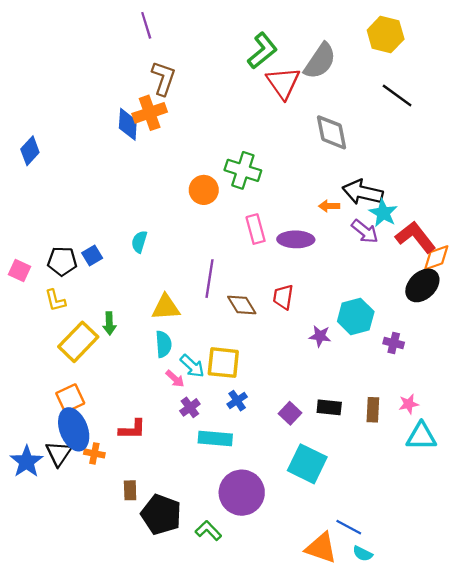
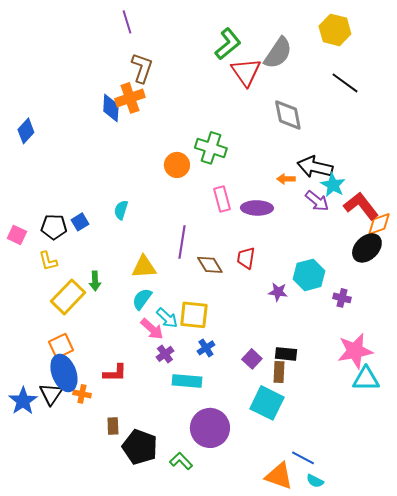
cyan semicircle: (163, 344) -> (142, 299), turned -140
pink arrow: (175, 379) -> (152, 329), size x1.4
pink star: (409, 404) -> (355, 351), size x2.0
brown rectangle: (373, 410) -> (279, 372), moved

